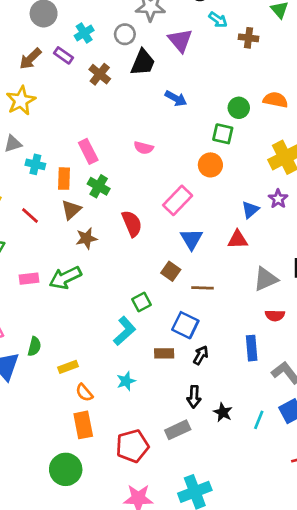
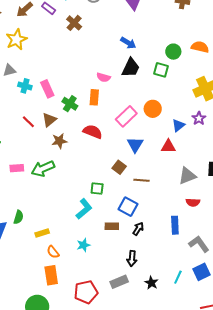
black trapezoid: (143, 62) -> (131, 68), moved
pink rectangle: (88, 151) -> (47, 89), moved
orange circle: (210, 165) -> (153, 109), moved
orange rectangle: (64, 179) -> (94, 97), moved
red line: (30, 215) -> (28, 122), moved
red semicircle: (132, 224) -> (93, 132), turned -48
green square: (142, 302) -> (97, 188), turned 32
black star: (223, 412) -> (151, 283), moved

